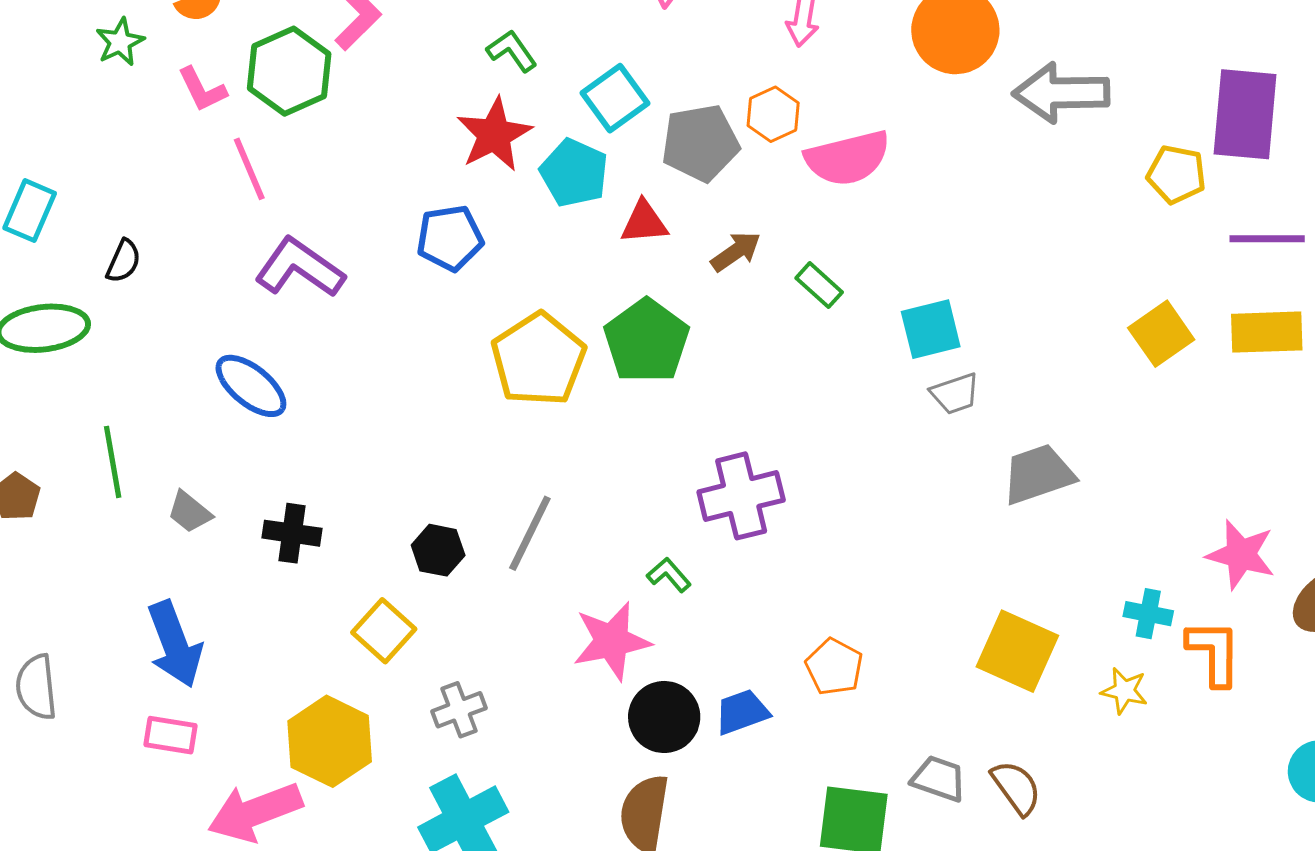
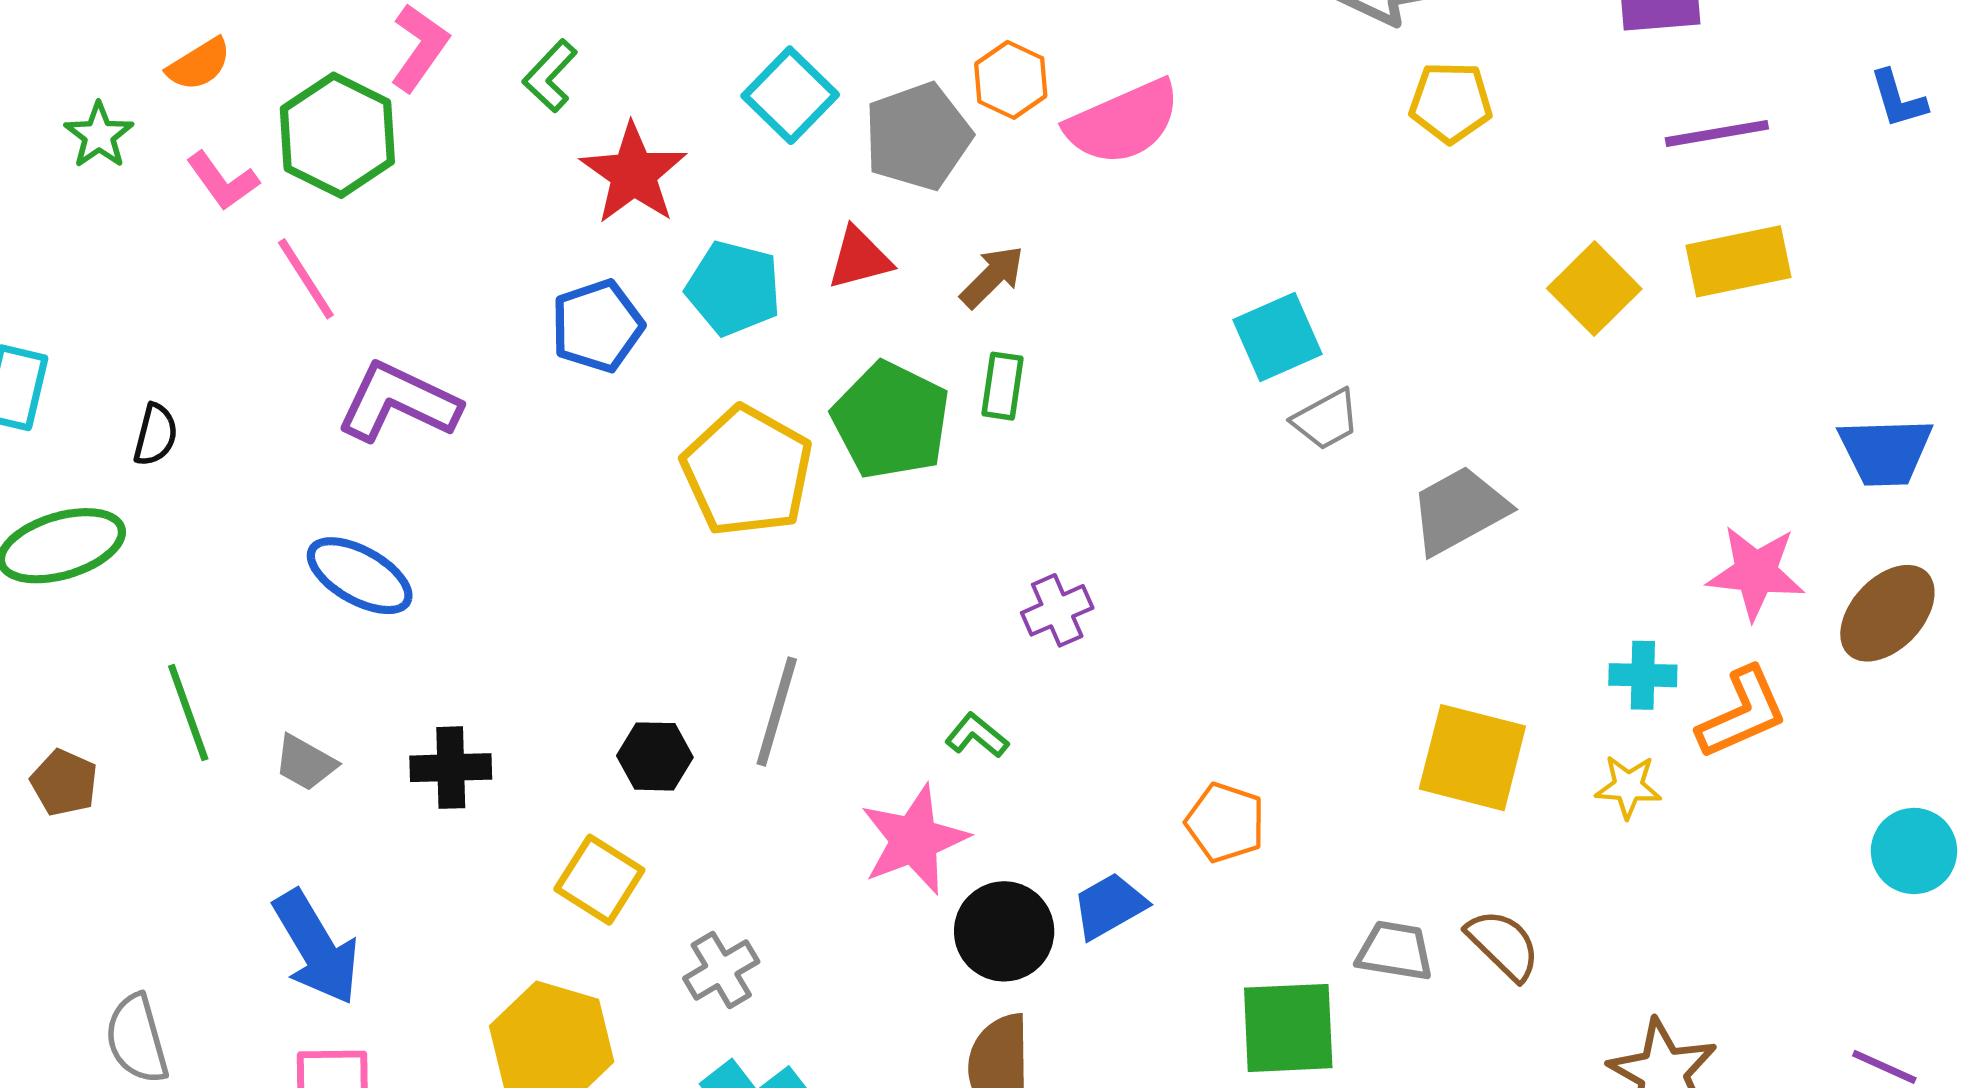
green L-shape: (512, 51) -> (550, 76), moved, turned -92
cyan pentagon: (574, 173) -> (734, 288), moved
yellow pentagon: (1176, 174) -> (1451, 102), moved
green rectangle: (819, 285) -> (1002, 386), moved, turned 66
purple cross: (741, 496) -> (1057, 610), size x0.6
orange L-shape: (1214, 653) -> (1742, 713), turned 76

